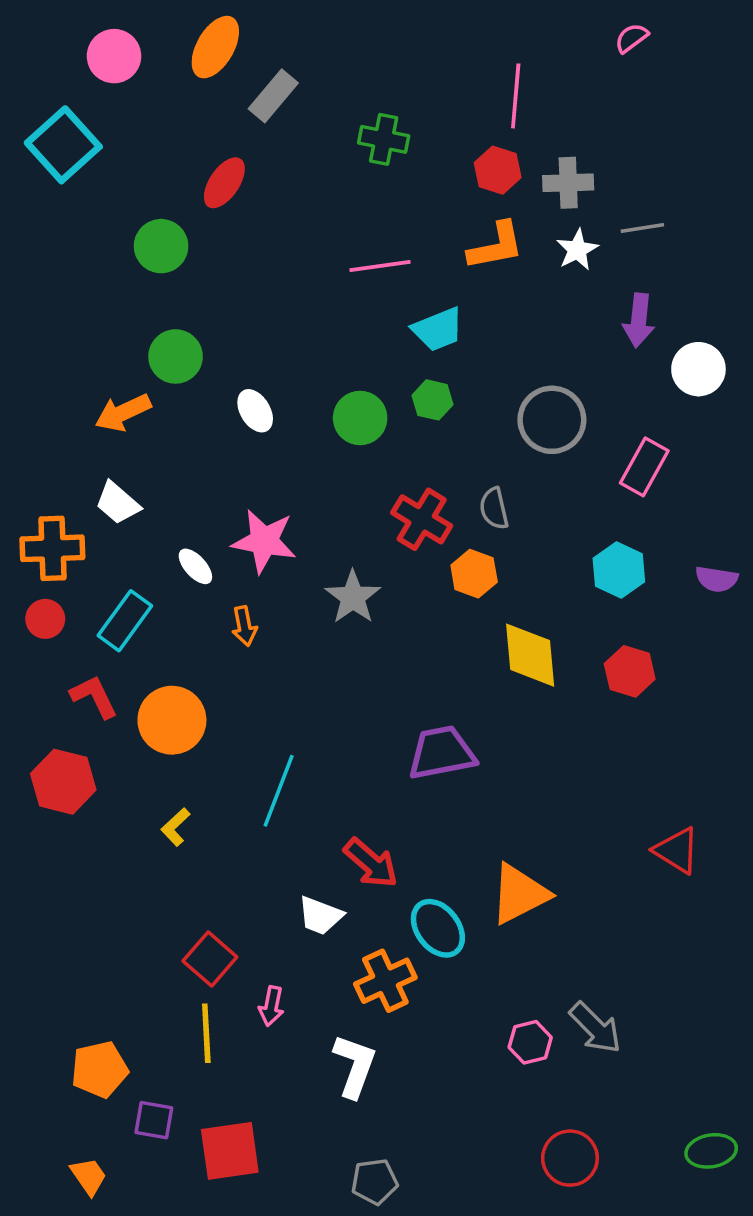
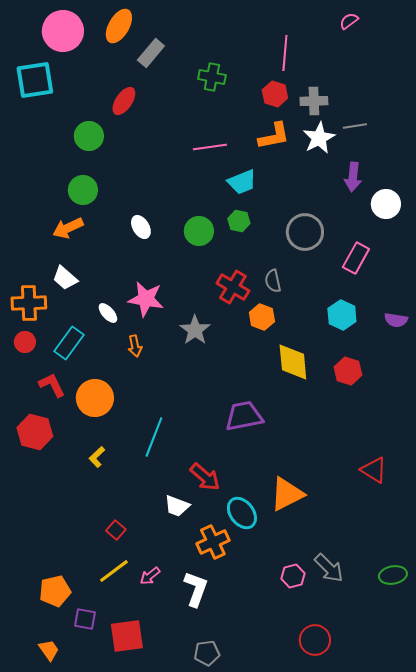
pink circle: (114, 56) -> (63, 31), size x1.4
cyan square: (63, 145) -> (35, 80), turned 33
white star: (577, 250) -> (319, 138), size x1.4
green circle: (176, 356) -> (83, 190), moved
red square: (210, 959) -> (116, 530), size x0.7
pink arrow: (271, 1006) -> (150, 576), moved, turned 40
yellow line: (206, 1033) -> (114, 571), turned 56
green ellipse: (711, 1151) -> (393, 575), moved

